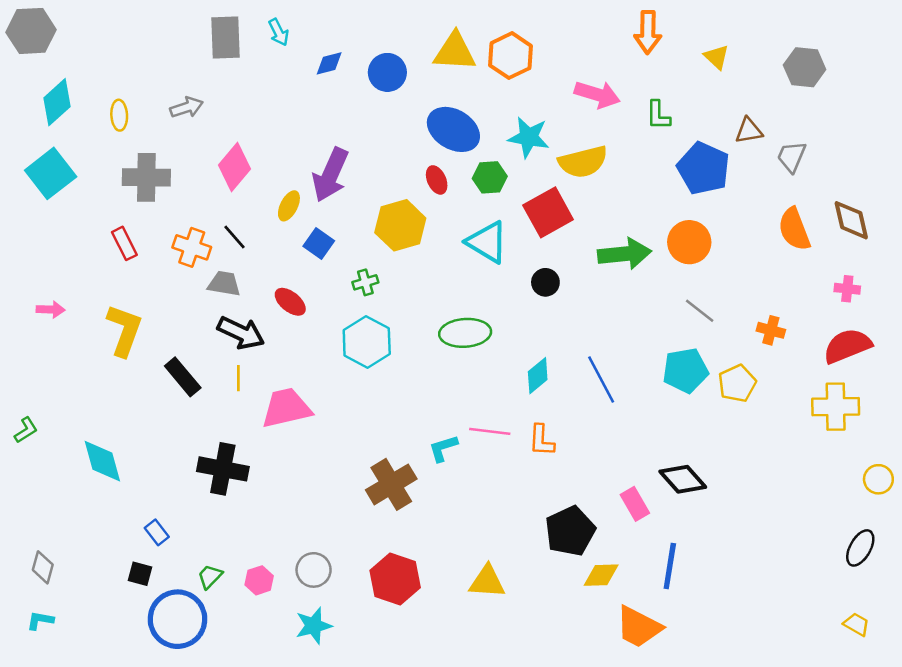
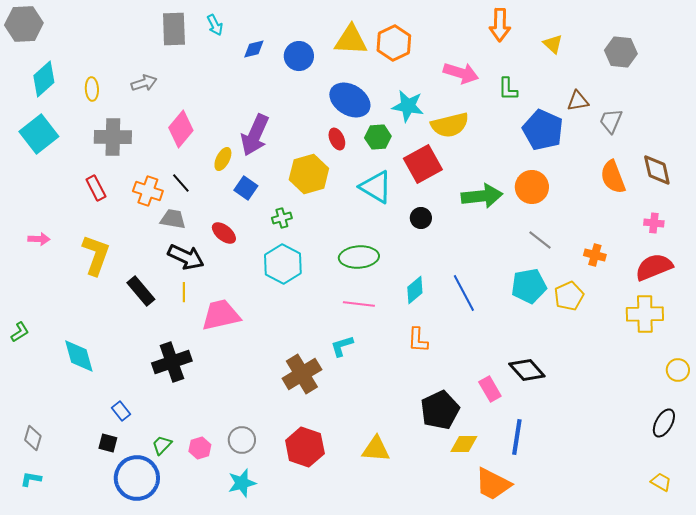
pink line: (490, 431) -> (359, 304), moved
black cross: (223, 469) -> (172, 362), turned -30

